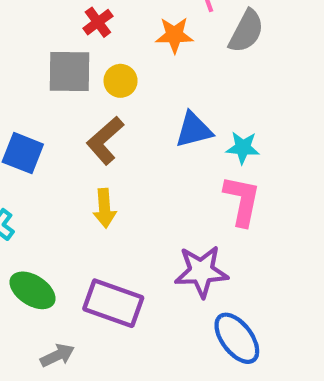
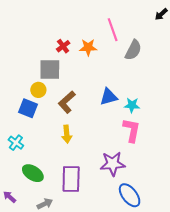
orange star: (174, 35) -> (88, 47), moved
yellow circle: (121, 81) -> (38, 90), moved
purple rectangle: (113, 303) -> (71, 179), turned 72

